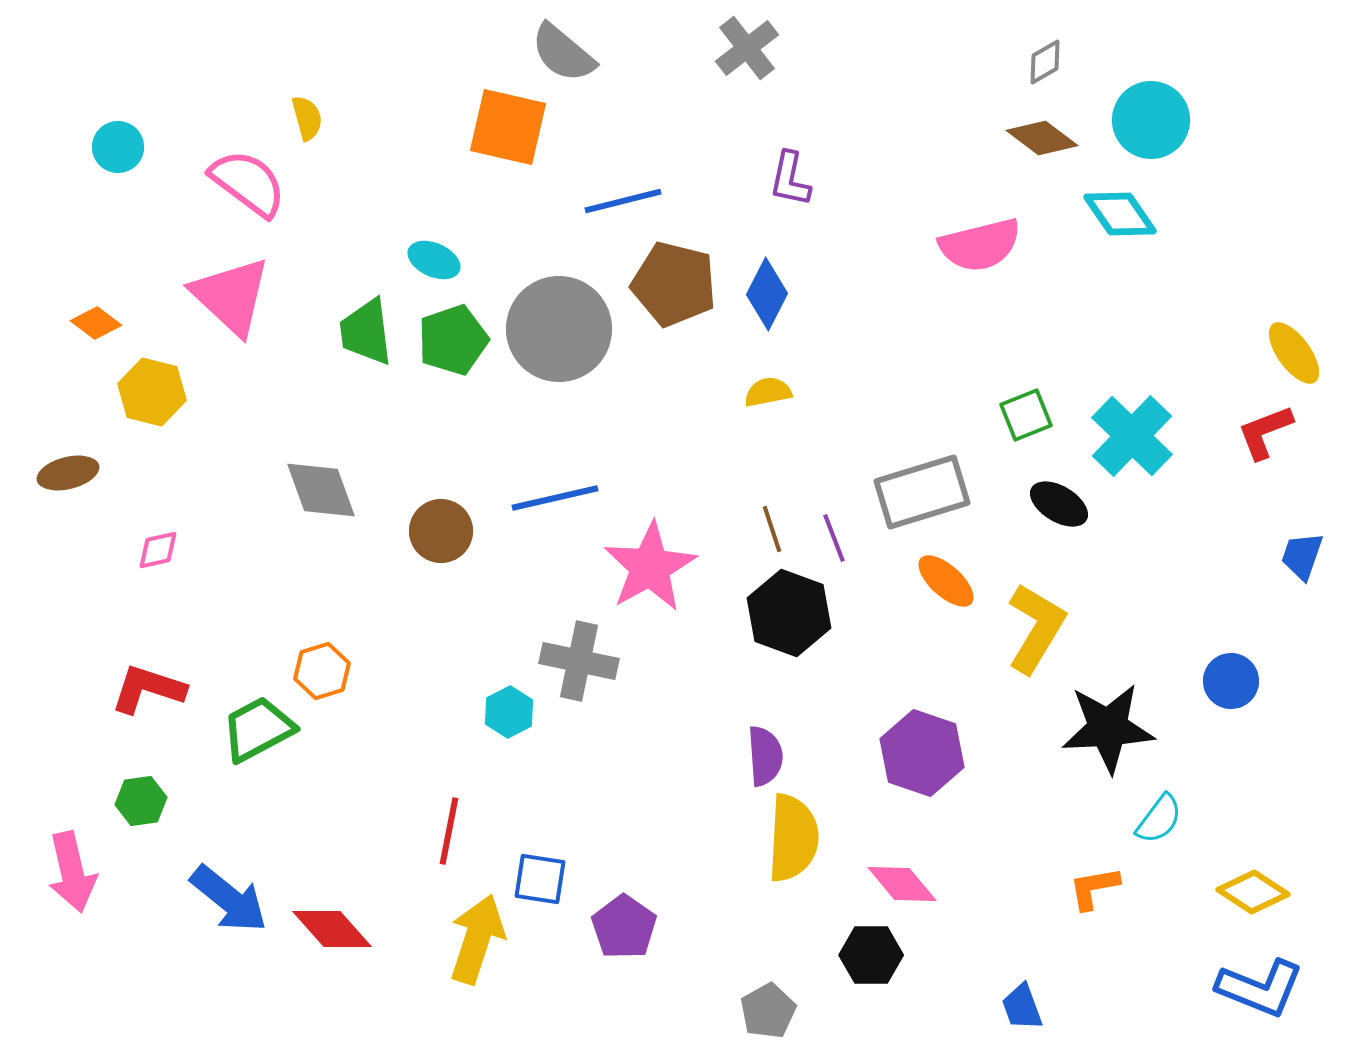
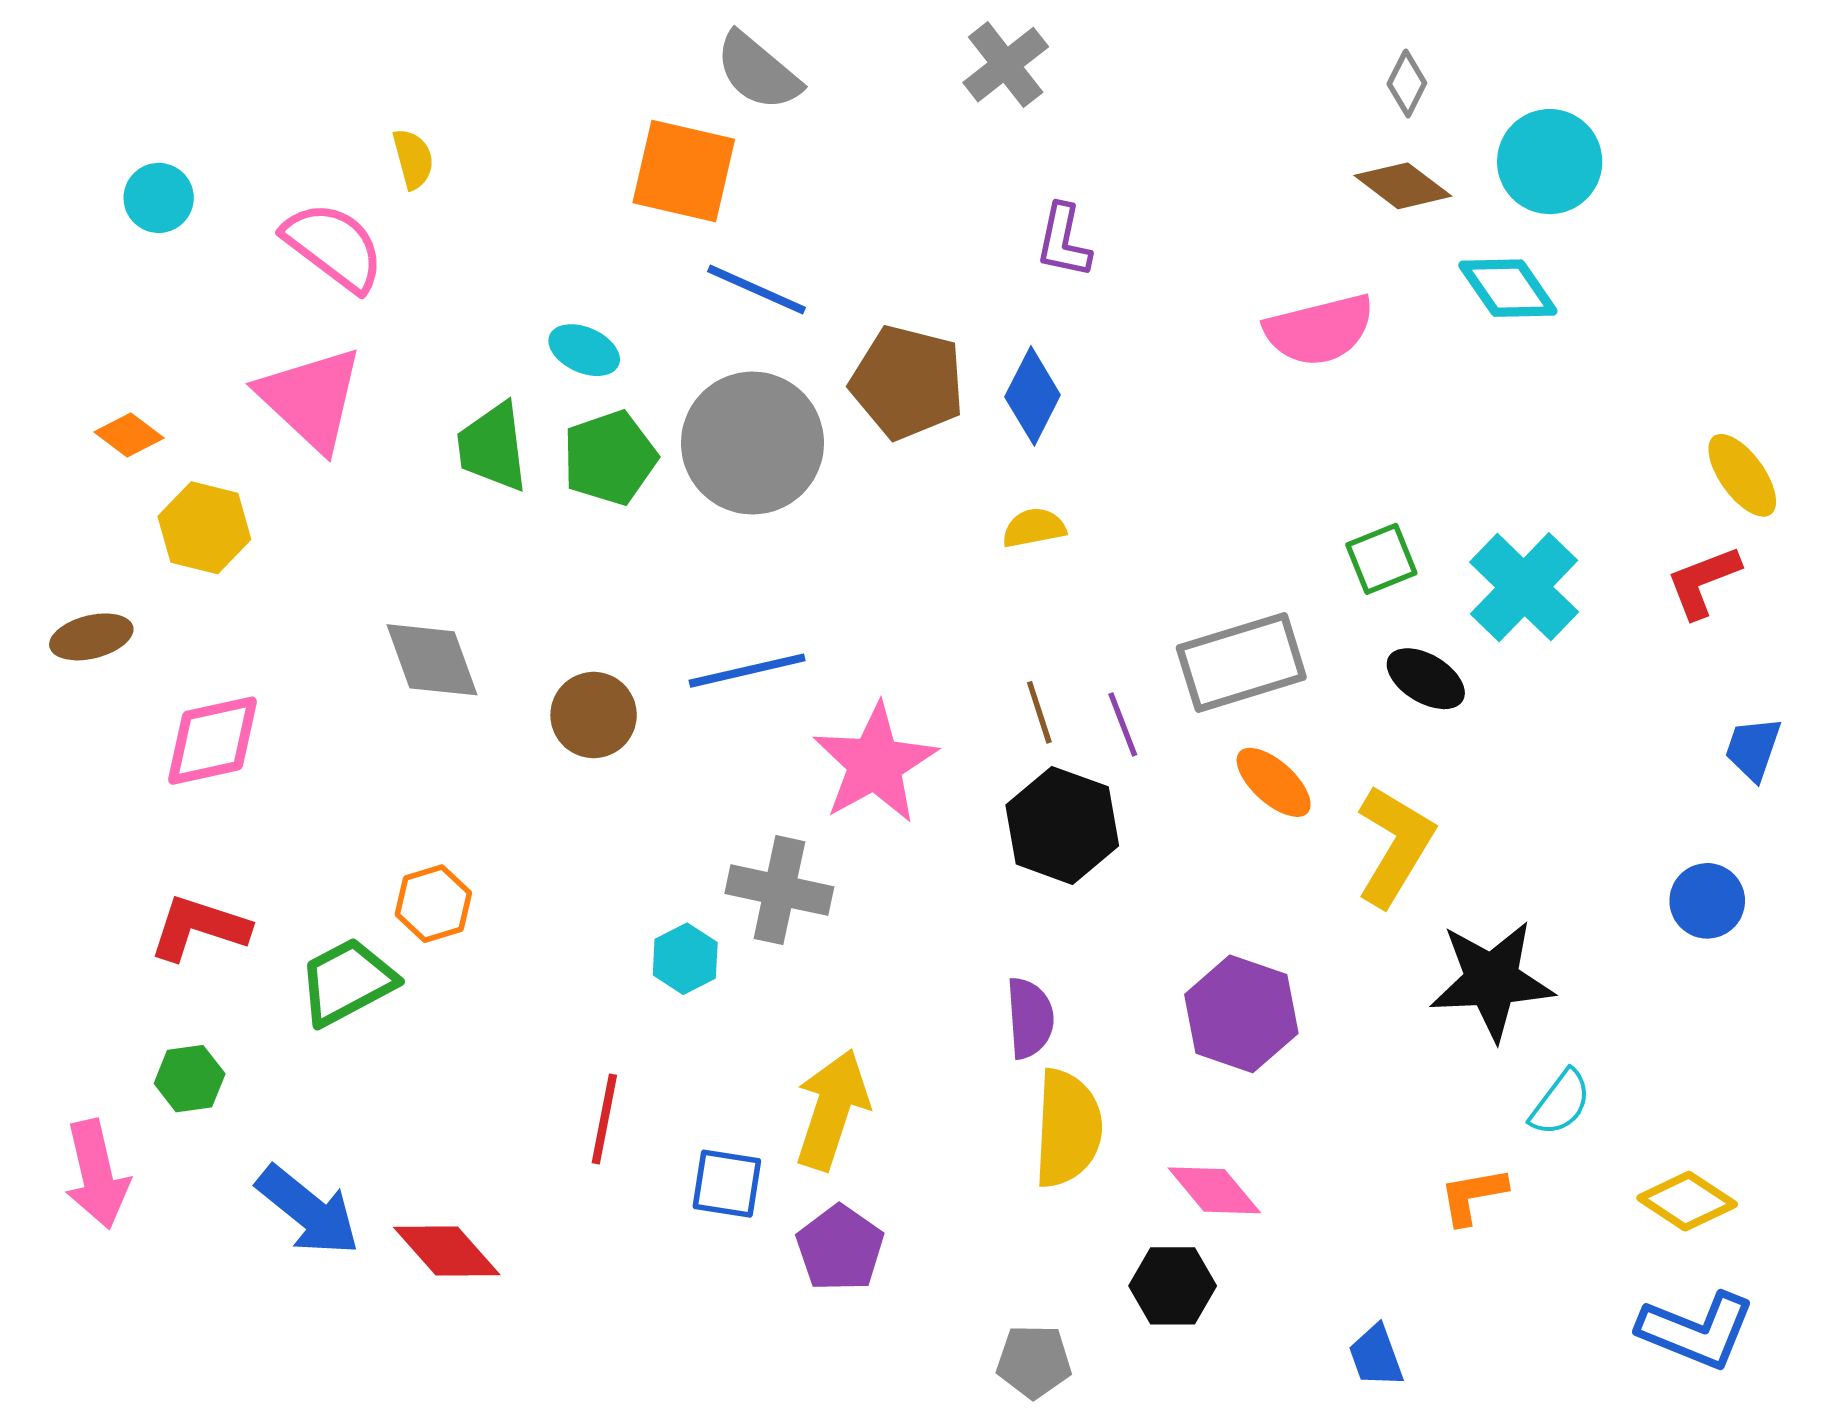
gray diamond: (1045, 62) -> (1407, 83), turned -33
blue line: (623, 201) -> (757, 289), moved, turned 38
pink diamond: (158, 550) -> (212, 741), size x1.8
blue circle: (1231, 681) -> (1707, 901), moved
yellow arrow: (477, 939) -> (832, 1110), moved
gray pentagon: (768, 1011) -> (1034, 1361), turned 30

